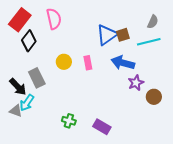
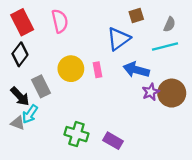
red rectangle: (20, 20) -> (22, 22), turned -65
brown square: (123, 35) -> (136, 16), moved
black diamond: (29, 41) -> (20, 54), moved
yellow circle: (64, 62) -> (71, 69), size x1.5
brown circle: (154, 97) -> (172, 93), moved, size x1.6
green cross: (69, 121) -> (76, 134), size x1.5

